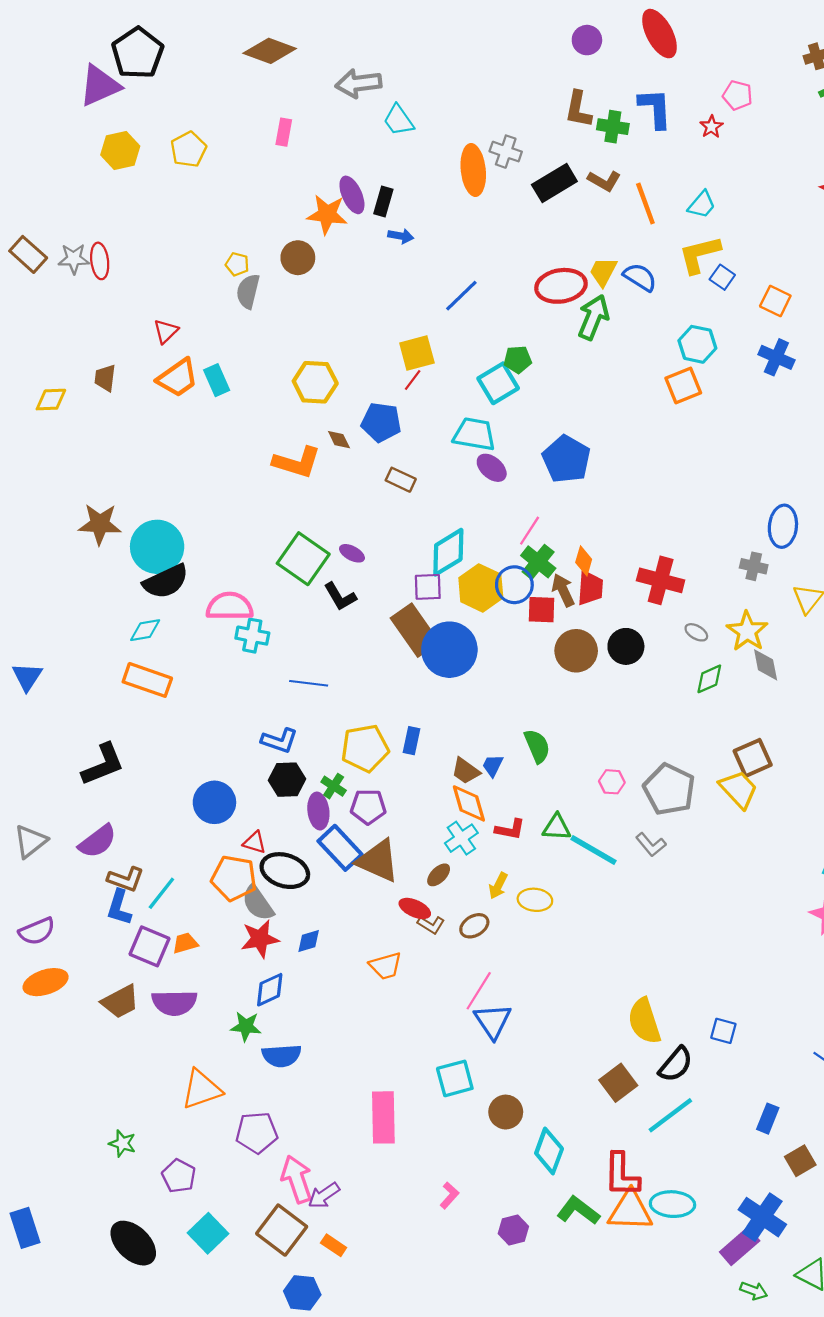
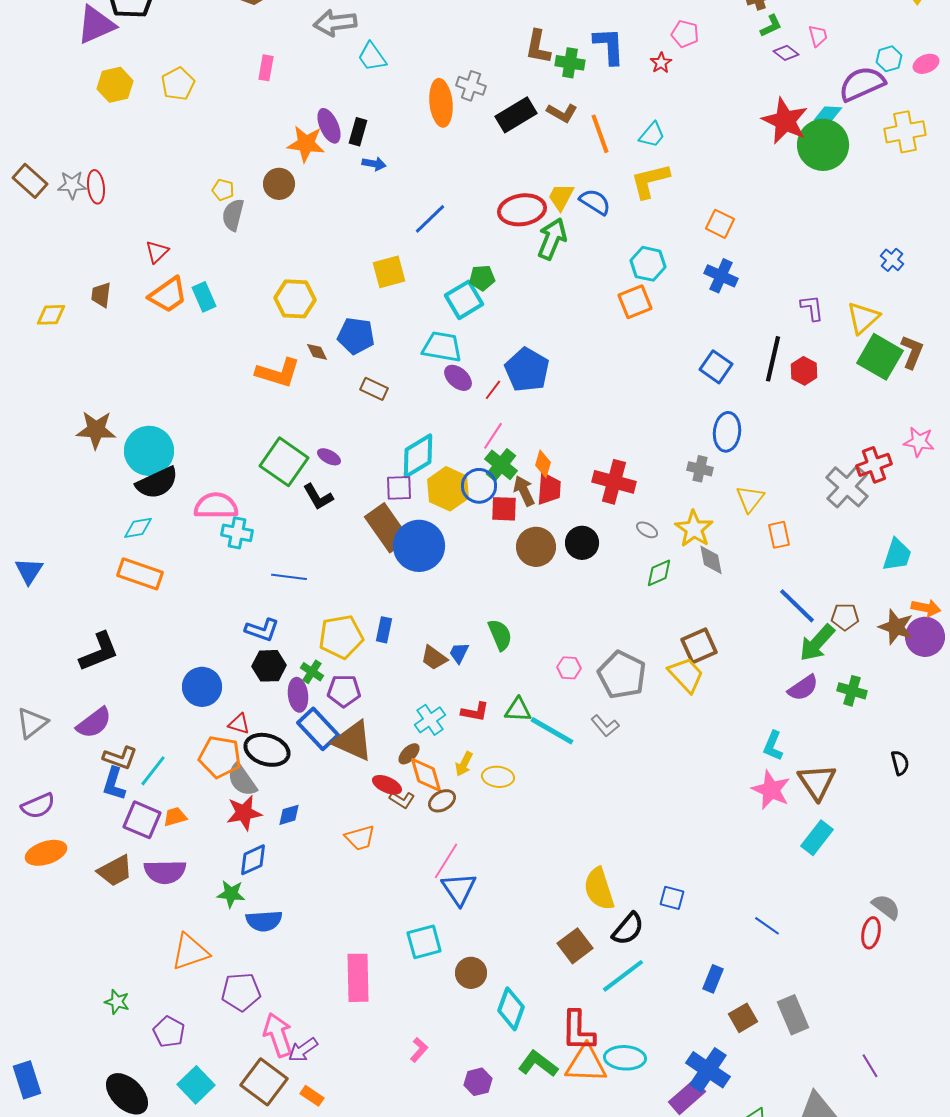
blue square: (722, 277) -> (716, 367), moved, size x1.4
red line: (413, 380) -> (493, 390), moved
orange diamond: (469, 803) -> (426, 775), moved

